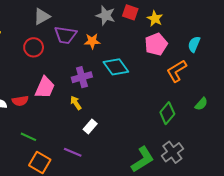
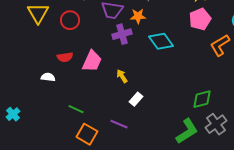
red circle: (34, 47) -> (70, 20), moved
purple cross: (82, 77) -> (122, 34), moved
red semicircle: (20, 101) -> (65, 57), moved
green diamond: (167, 113) -> (202, 99), moved, turned 35

